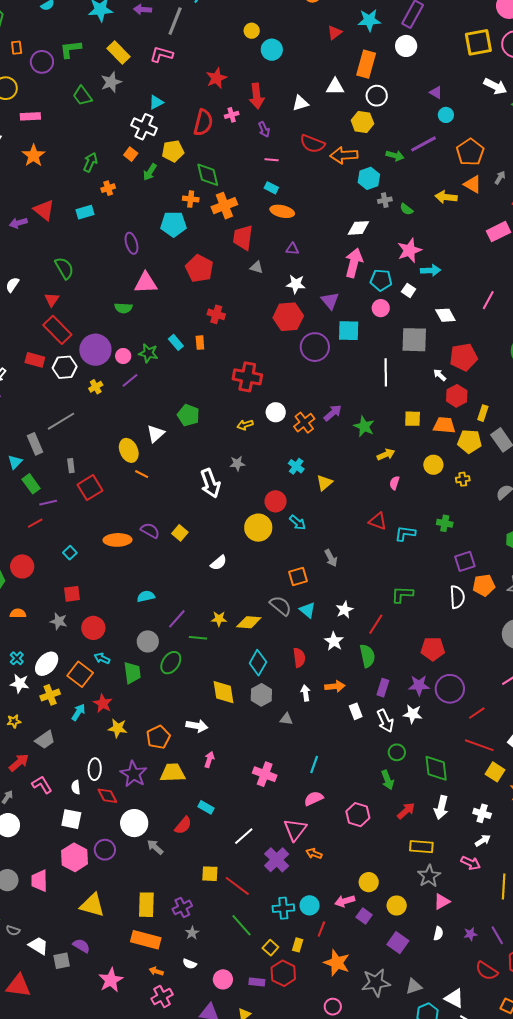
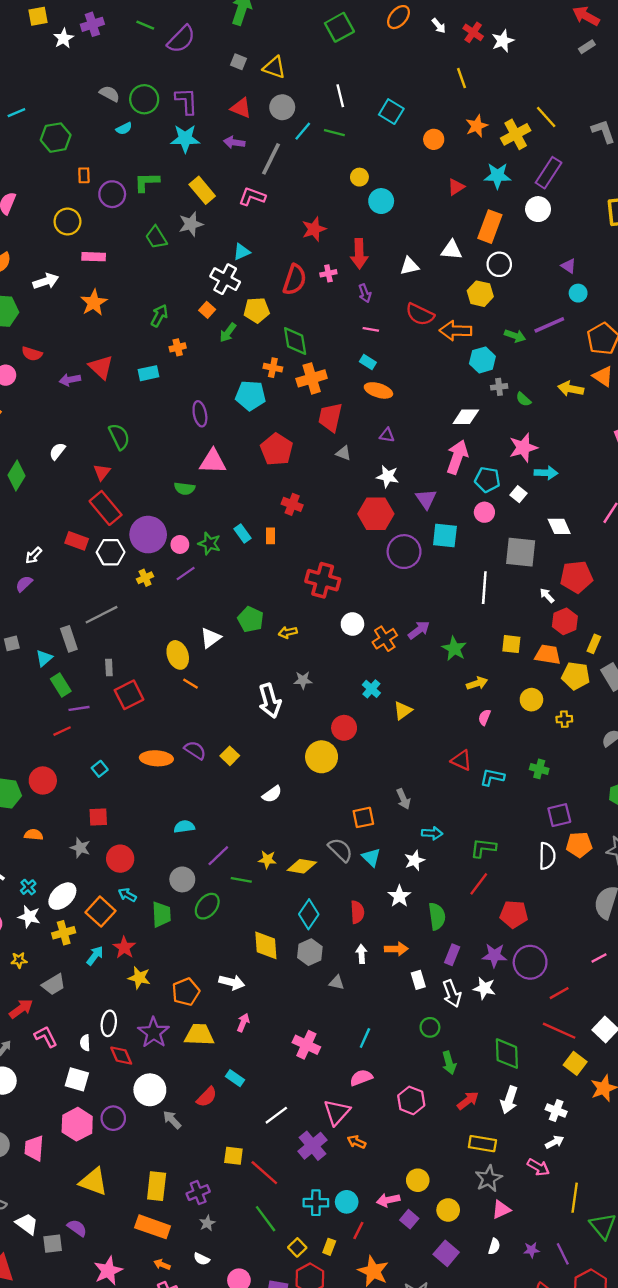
yellow arrow: (245, 425) -> (288, 632), moved
cyan arrow: (298, 522) -> (432, 833), moved, turned -42
red line: (376, 624) -> (479, 884), moved
green circle: (397, 752) -> (430, 1027), moved

